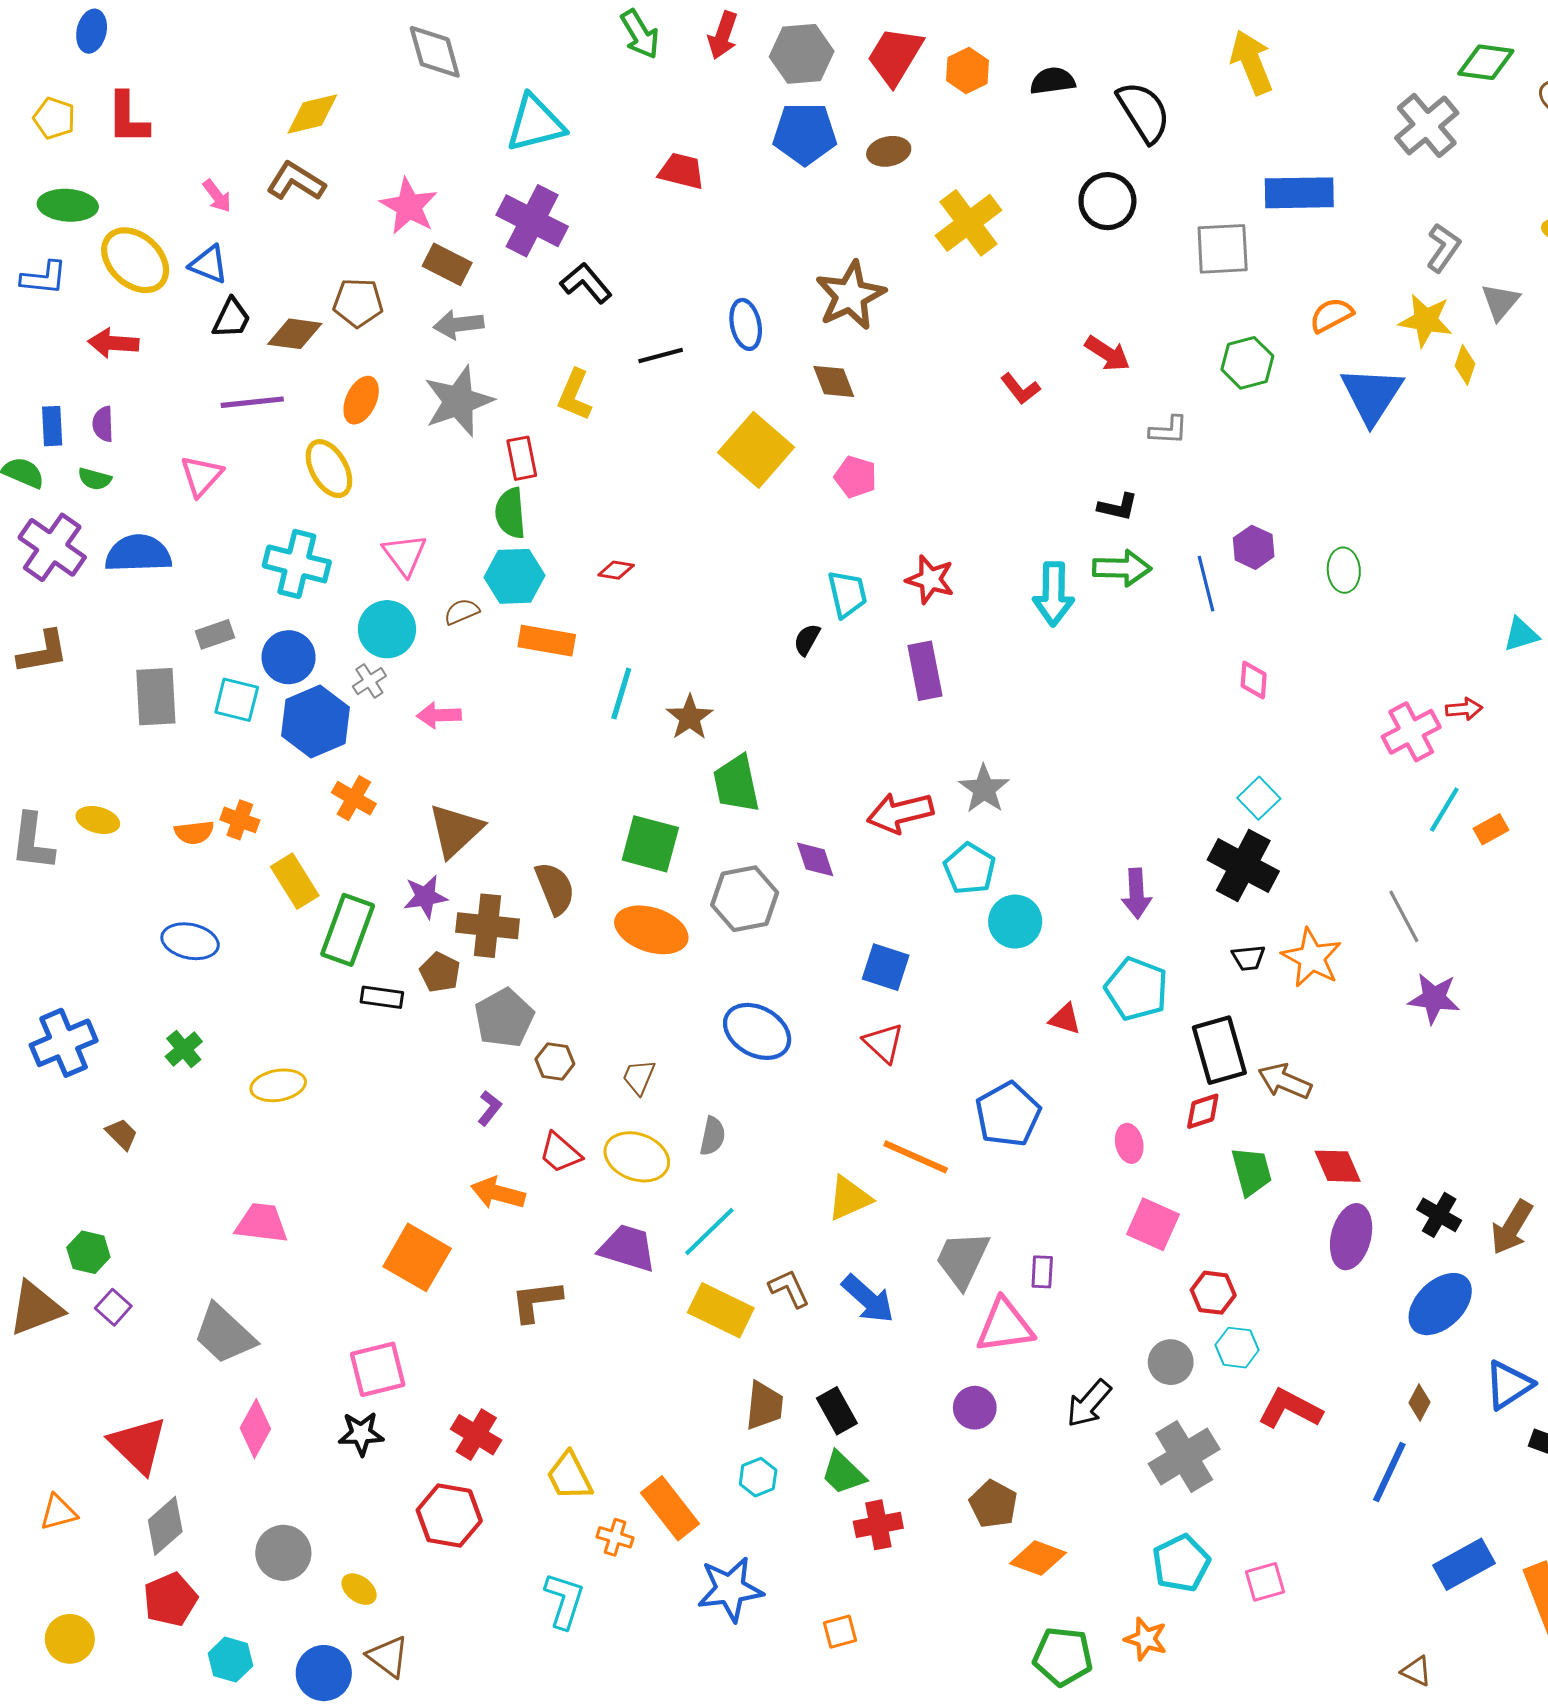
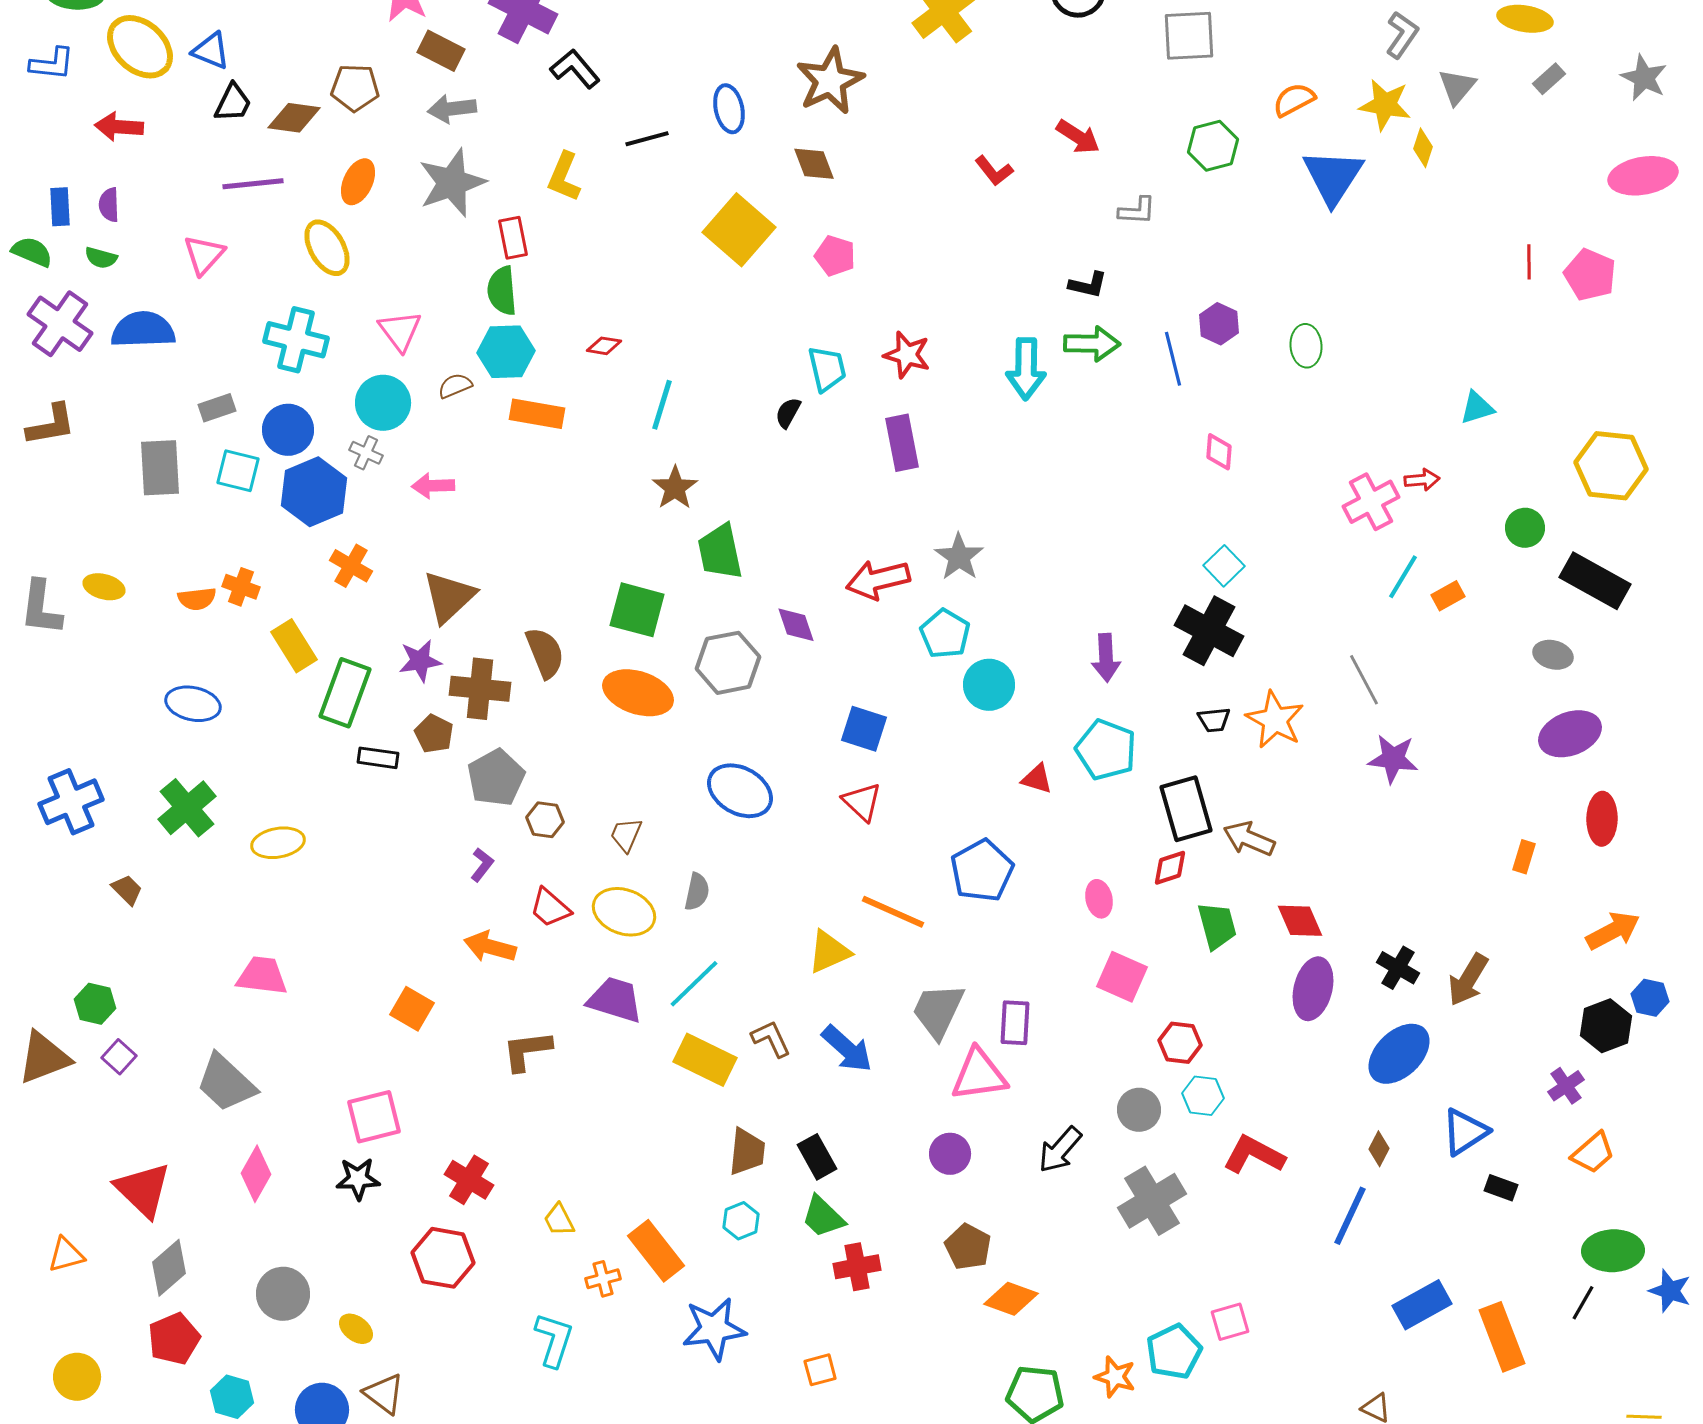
gray cross: (369, 681) -> (366, 453), turned -32
cyan line: (621, 693) -> (662, 405), moved
green cross: (184, 1049) -> (187, 808), size x1.6
orange square: (417, 1257) -> (412, 1009), size x0.7
purple rectangle: (1042, 1272) -> (1015, 1023), size x1.4
yellow trapezoid: (569, 1476) -> (559, 1220), size x0.7
orange cross: (615, 1537) -> (603, 1279), turned -32
cyan pentagon: (1181, 1563) -> (1174, 1352), moved

